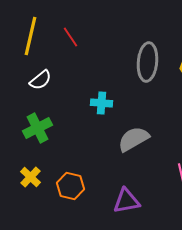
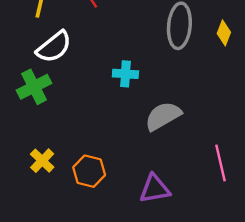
white semicircle: (40, 80) -> (54, 47), size x1.4
green cross: (37, 128) -> (34, 87), moved

